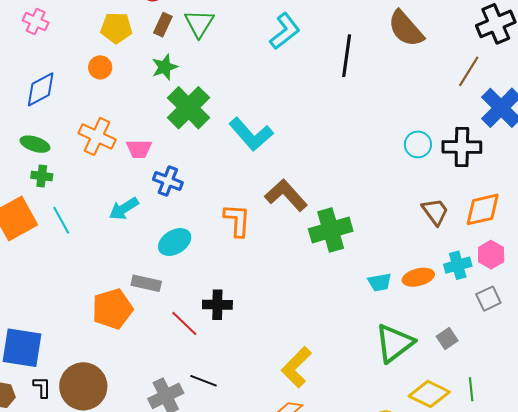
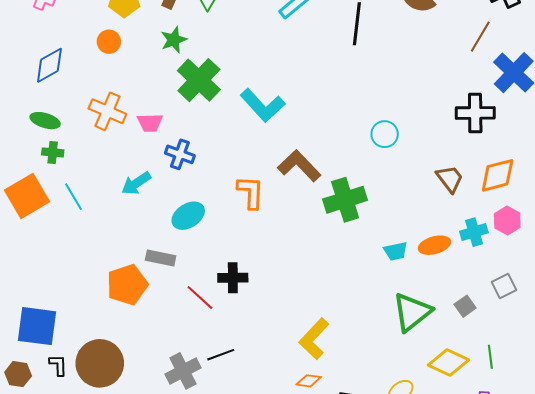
cyan circle: (418, 144) -> (385, 134), moved
gray square: (488, 299) -> (504, 286), moved
black line: (204, 381) -> (221, 355), turned -40

